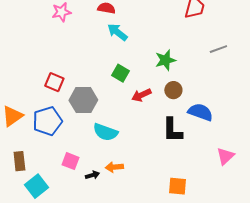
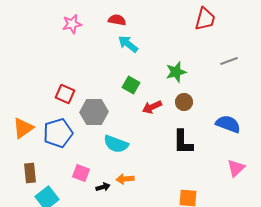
blue semicircle: (200, 112) -> (228, 124), moved

